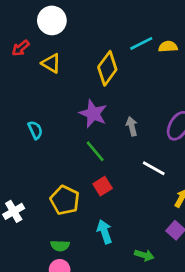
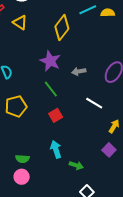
gray arrow: (132, 126) -> (79, 71), turned -88
yellow pentagon: (65, 200) -> (16, 106), moved, turned 30
green arrow: (144, 255) -> (76, 165), moved

